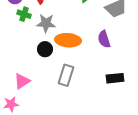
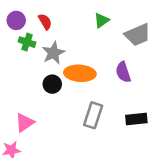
gray star: (46, 23) -> (53, 53), turned -30
gray rectangle: (66, 75) -> (93, 115), moved

